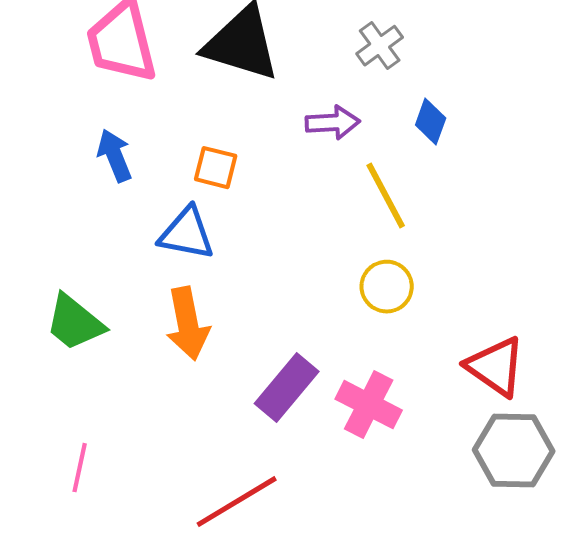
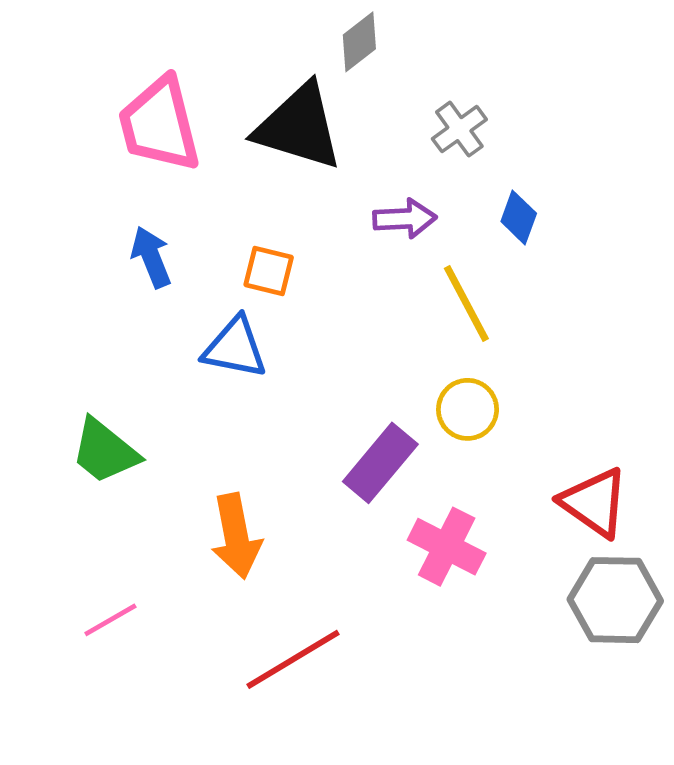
orange arrow: (188, 324) -> (236, 536), moved
purple rectangle: (287, 388) -> (380, 463), moved
pink line: (80, 468) -> (110, 620), turned 48

